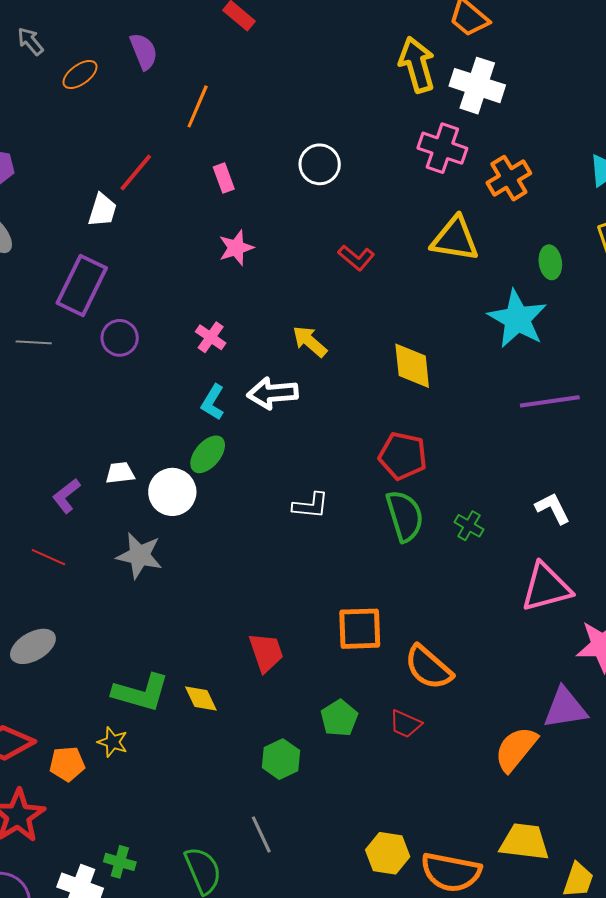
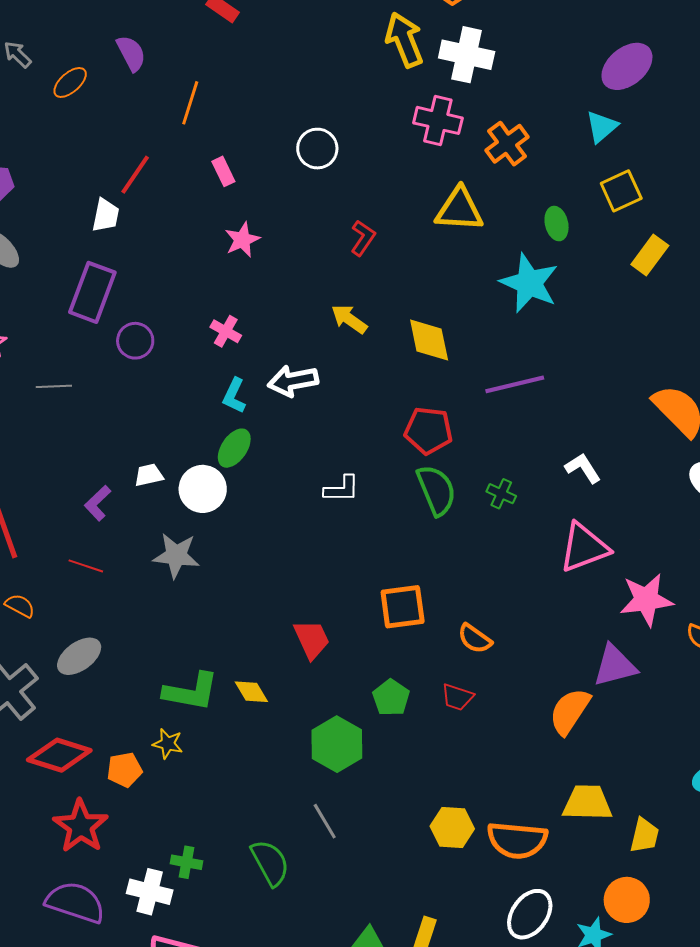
red L-shape: (356, 258) -> (363, 238), turned -90
gray line: (34, 342) -> (54, 386), moved
yellow arrow: (310, 342) -> (349, 319), moved
purple line: (550, 401) -> (515, 384), moved
orange semicircle: (428, 668) -> (475, 639), size x0.7
green hexagon: (281, 759) -> (337, 744), size x1.4

